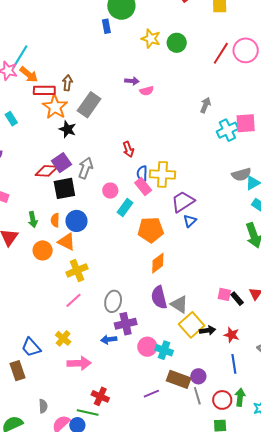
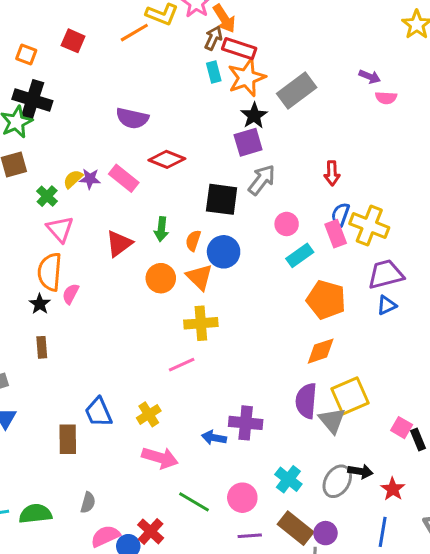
brown arrow: (67, 83) -> (213, 38), moved
cyan rectangle: (11, 119) -> (214, 72), moved
purple square: (61, 163) -> (248, 142), moved
red diamond: (47, 171) -> (167, 159), moved
gray ellipse: (113, 301) -> (337, 481), moved
yellow square: (192, 325) -> (350, 396), moved
pink circle: (147, 347) -> (242, 498), moved
red cross: (100, 396) -> (151, 531), moved
green line: (88, 413) -> (194, 502), moved

